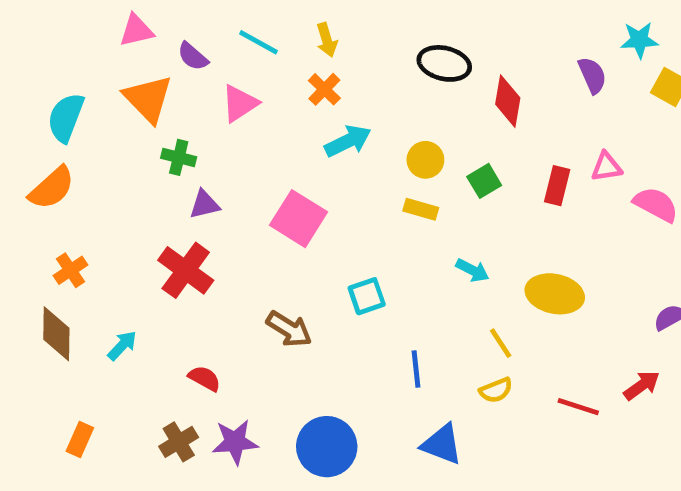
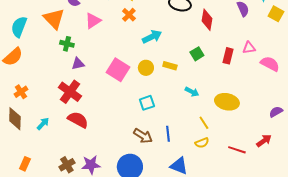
cyan arrow: (348, 141) -> (152, 37), moved
yellow circle: (425, 160) -> (146, 68), moved
brown arrow: (289, 329) -> (143, 136), moved
red semicircle: (205, 378) -> (78, 120), moved, size x1.5

